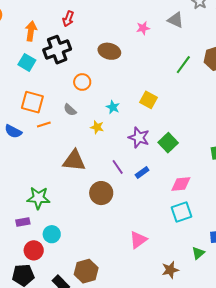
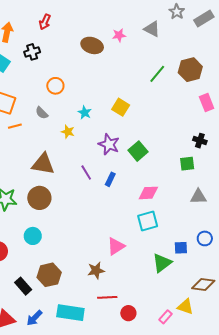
black cross: (57, 50) -> (32, 52), size x0.6
brown ellipse: (109, 51) -> (92, 45), moved
blue rectangle: (142, 172) -> (110, 179), turned -32
brown circle: (101, 193) -> (39, 198), moved
cyan circle: (52, 234) -> (33, 236), moved
pink triangle: (138, 240) -> (116, 246), moved
green triangle: (198, 253) -> (162, 263), size x1.5
brown star: (170, 270) -> (96, 270), moved

